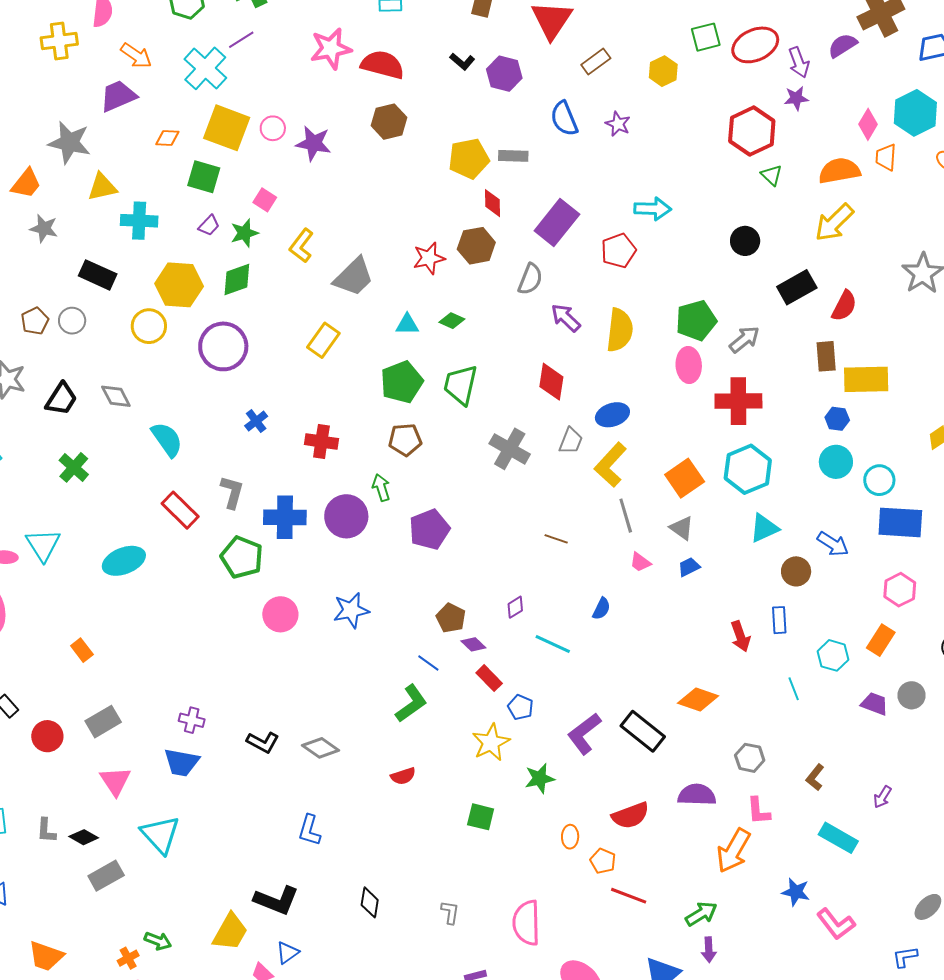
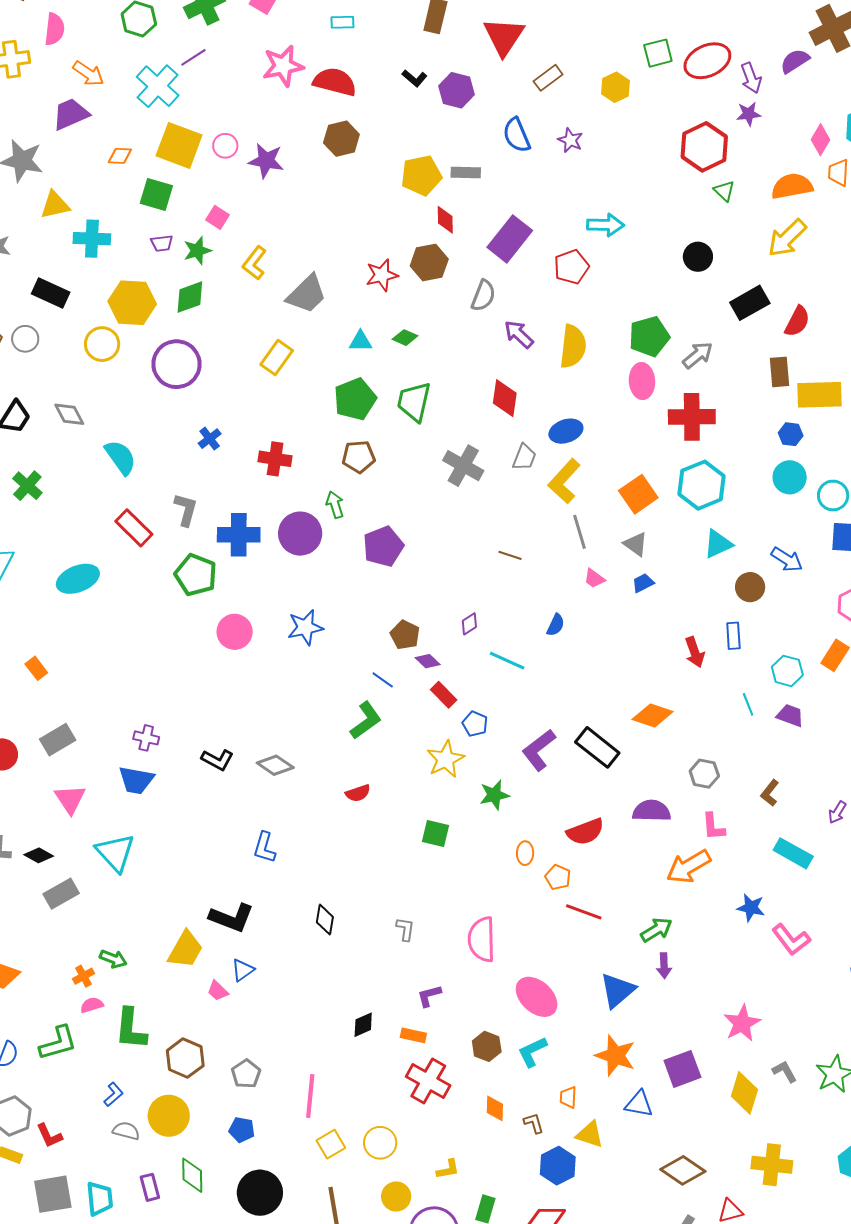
purple trapezoid: (209, 226) -> (162, 243), turned 40
purple trapezoid: (875, 704) -> (790, 715), moved
orange arrow: (733, 851) -> (688, 867), turned 30

